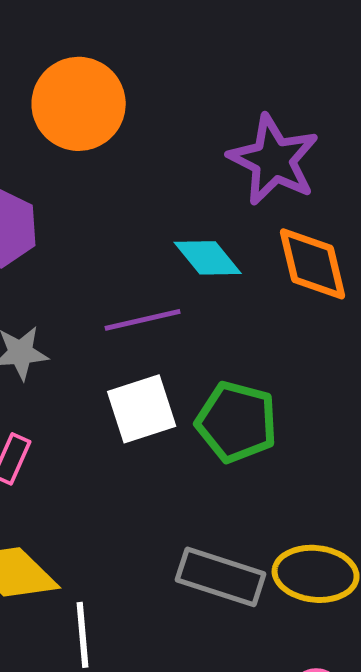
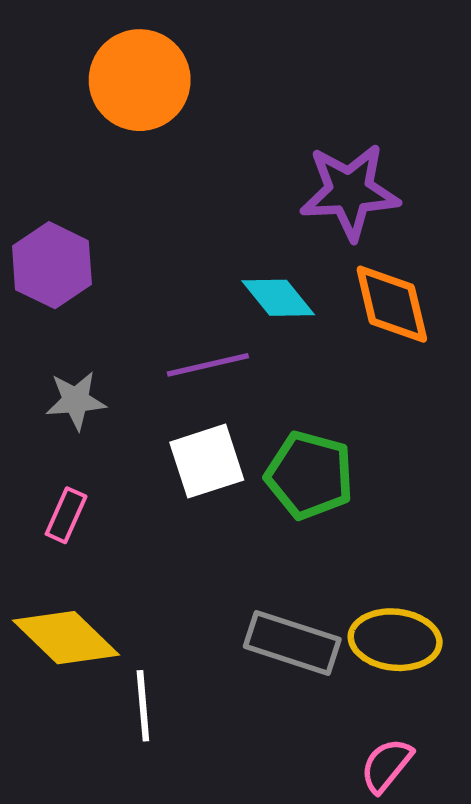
orange circle: (79, 104) -> (140, 80), moved
purple star: (274, 160) -> (350, 192), turned -30

